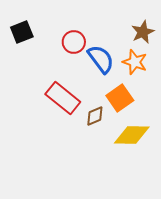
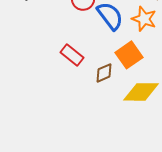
red rectangle: (63, 98) -> (72, 55), size x0.7

